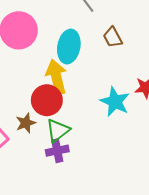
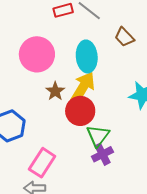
yellow arrow: (56, 77) -> (83, 87), turned 60
brown star: (26, 123) -> (55, 91), moved

